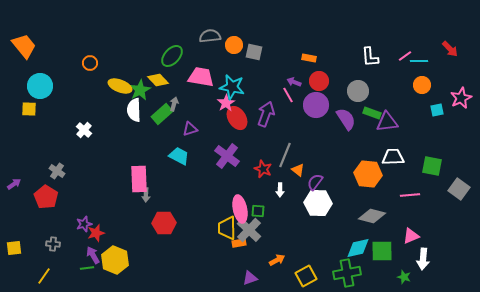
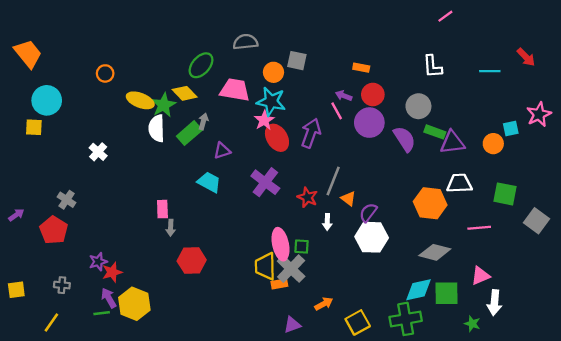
orange circle: (234, 45) -> (273, 72), moved
pink line: (405, 56) -> (445, 16), moved
orange circle: (422, 85) -> (493, 144), moved
pink rectangle: (139, 179) -> (162, 209), size x0.6

